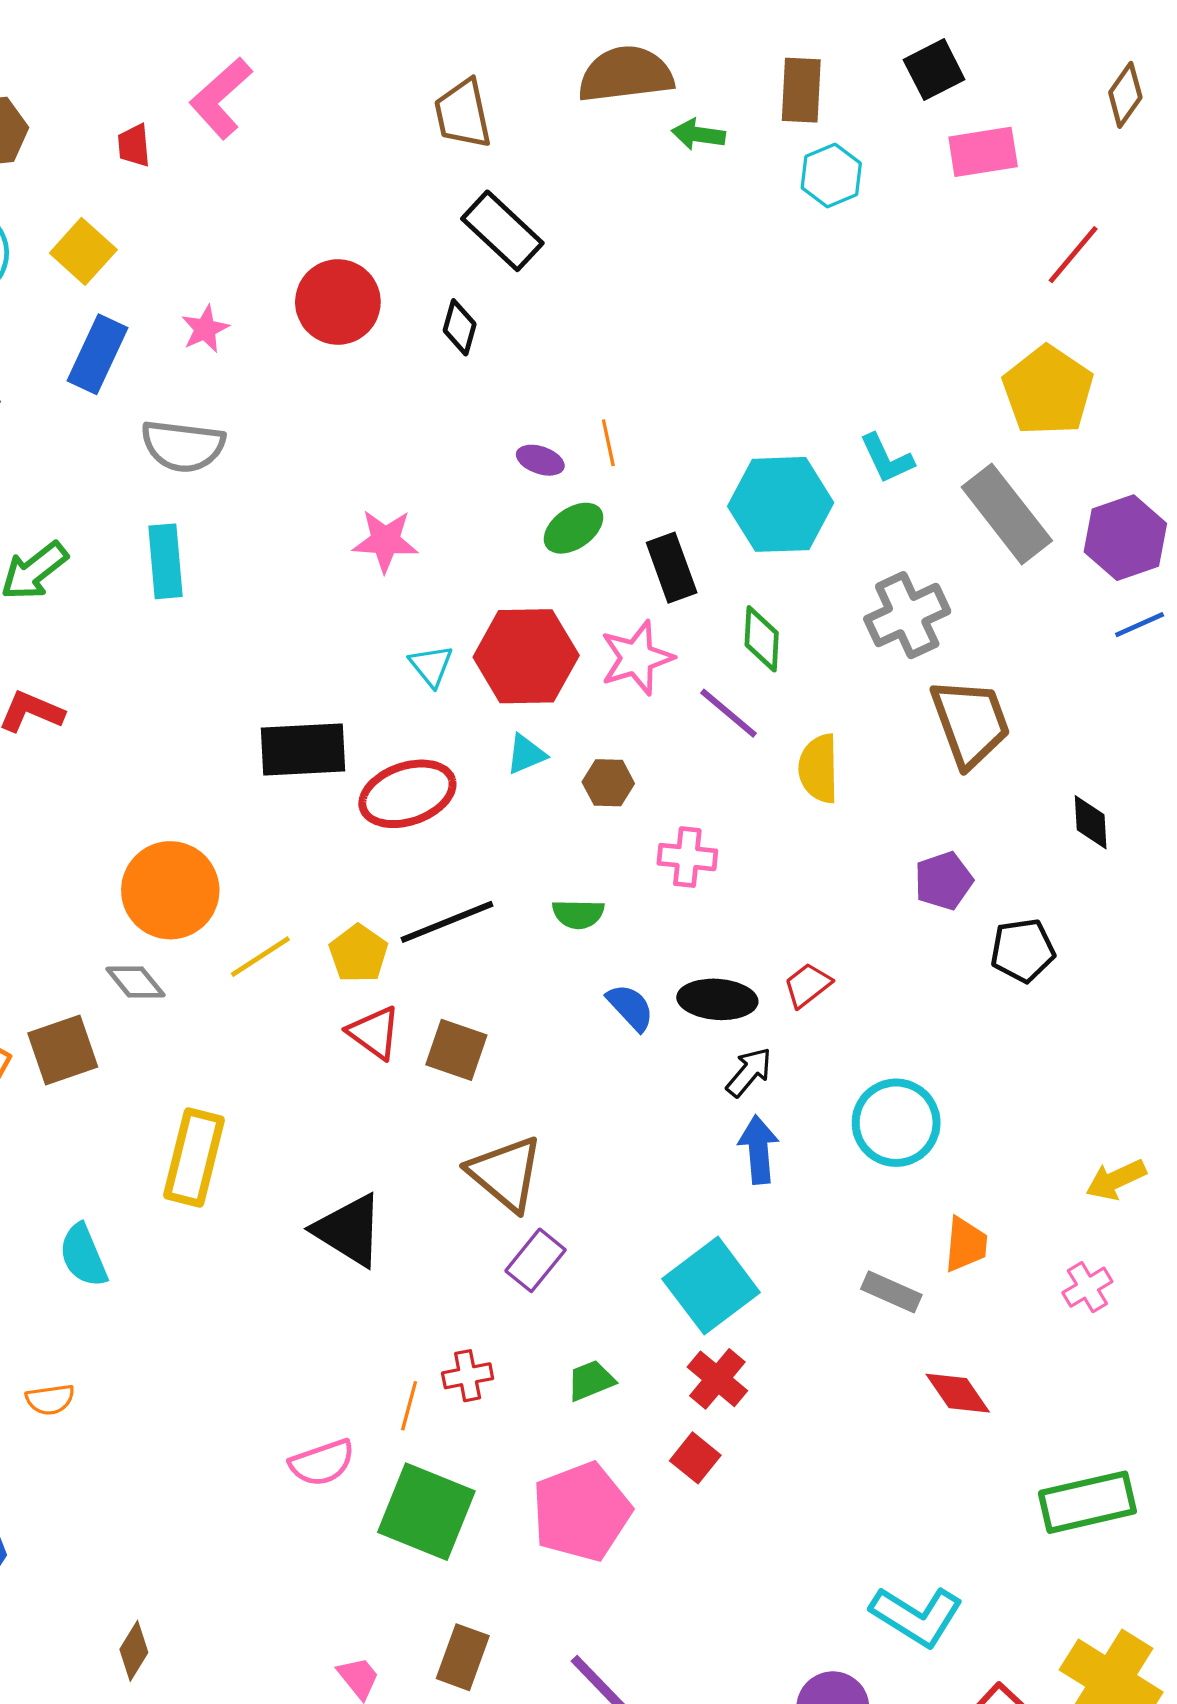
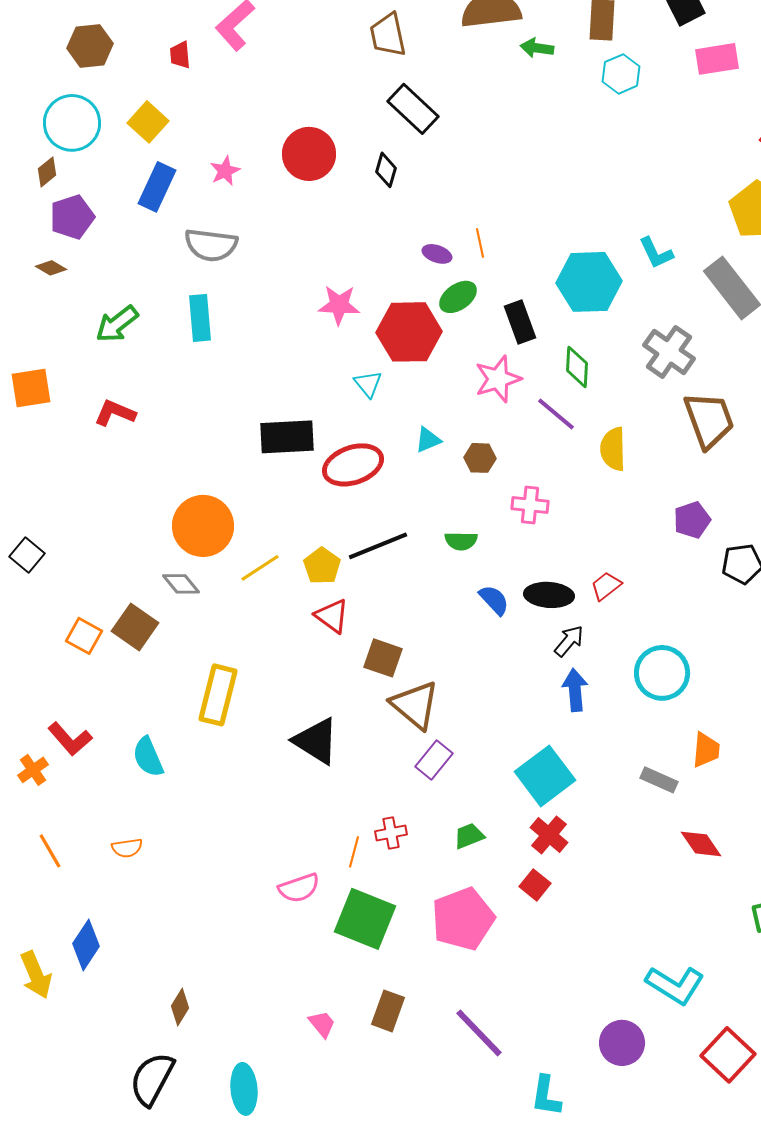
gray cross: (907, 615) -> (669, 352), turned -30
red hexagon: (526, 656) -> (409, 332), moved
brown square: (63, 1050) -> (135, 627), turned -36
brown square: (456, 1050) -> (383, 658), moved

